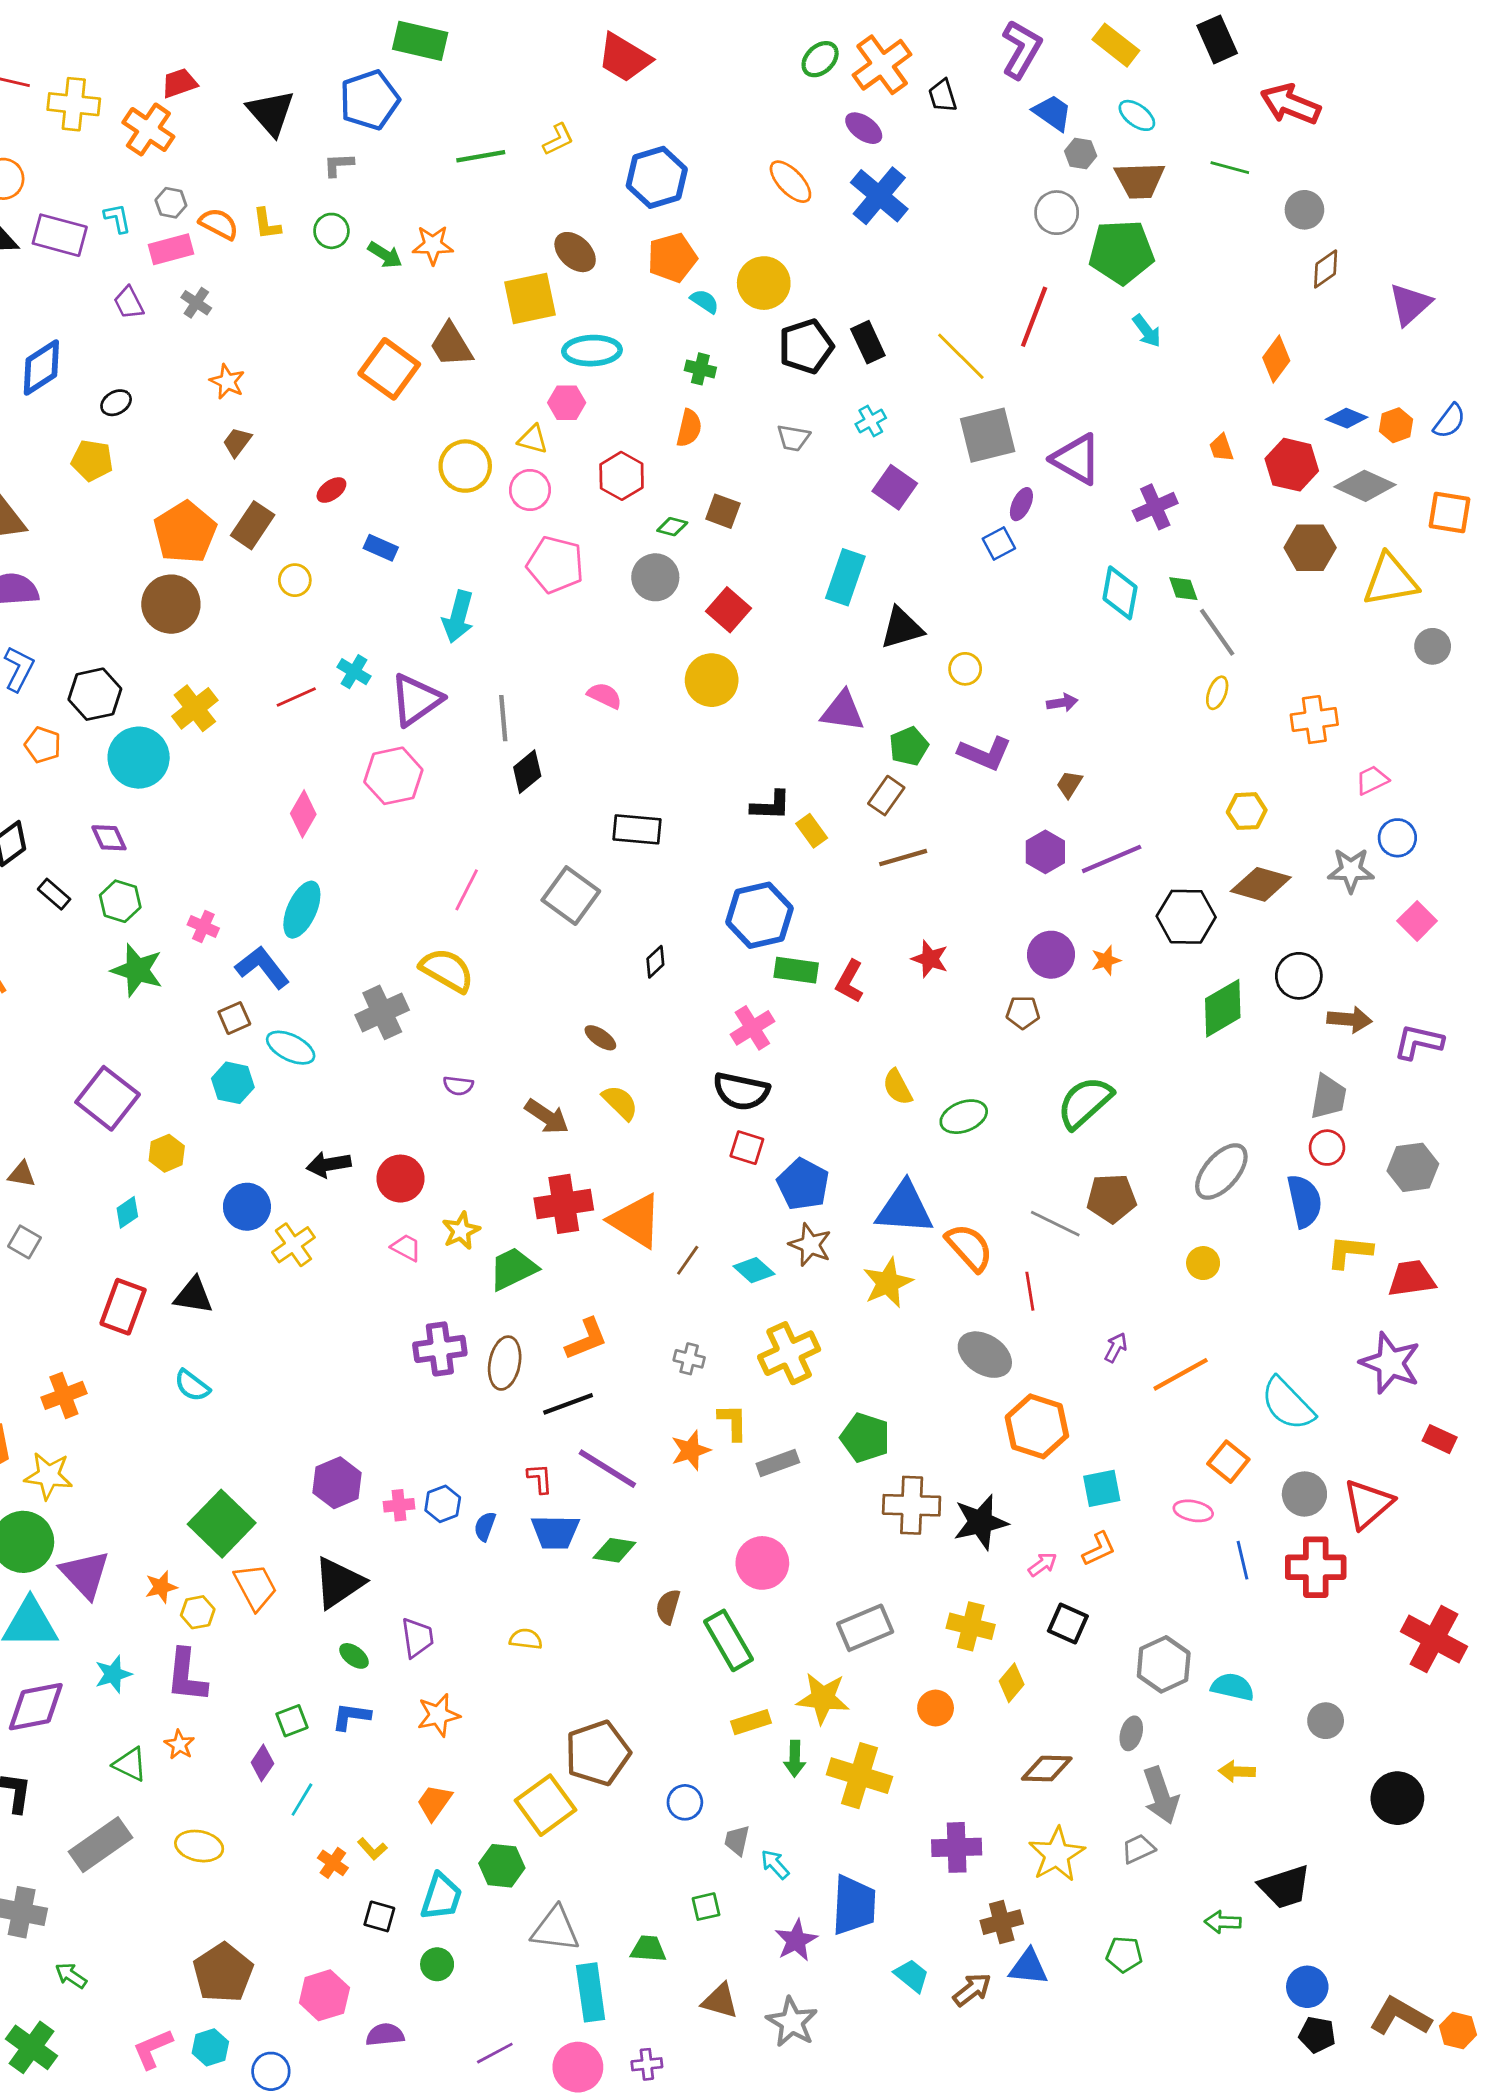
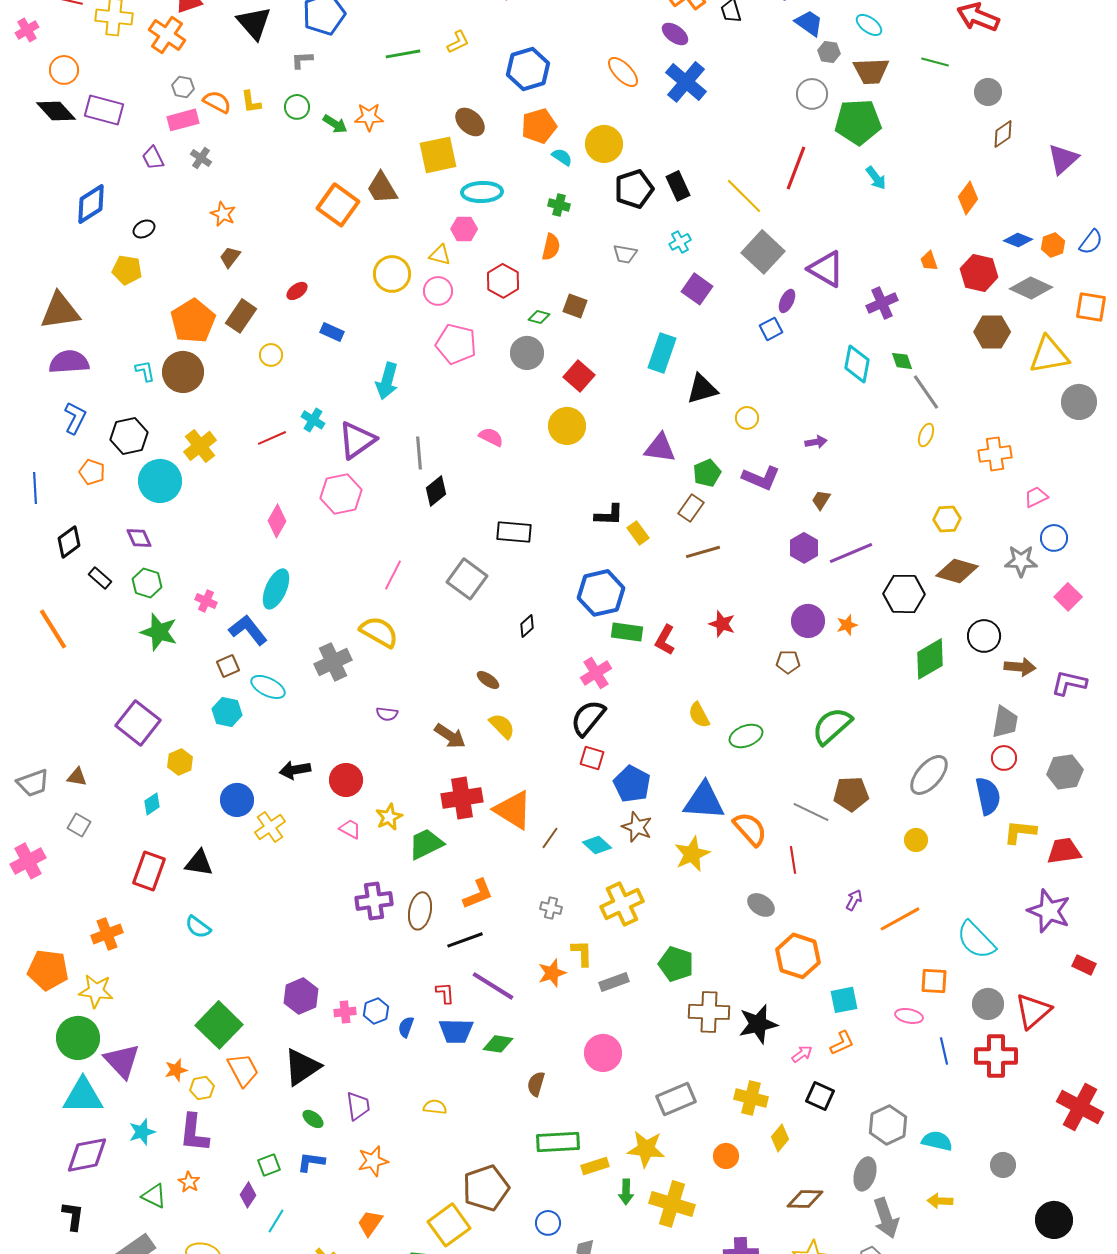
cyan L-shape: (117, 218) -> (145, 371), moved
gray square: (988, 435) -> (763, 252), turned -33
gray circle: (1433, 646) -> (1079, 402), size x1.4
black semicircle: (741, 1091) -> (588, 718), turned 117
gray ellipse: (985, 1355) -> (761, 905), size x0.7
orange square: (1228, 1462) -> (934, 981), turned -36
green rectangle: (729, 1640) -> (558, 1142), moved, turned -63
gray ellipse: (1131, 1733) -> (865, 1174), size x1.4

